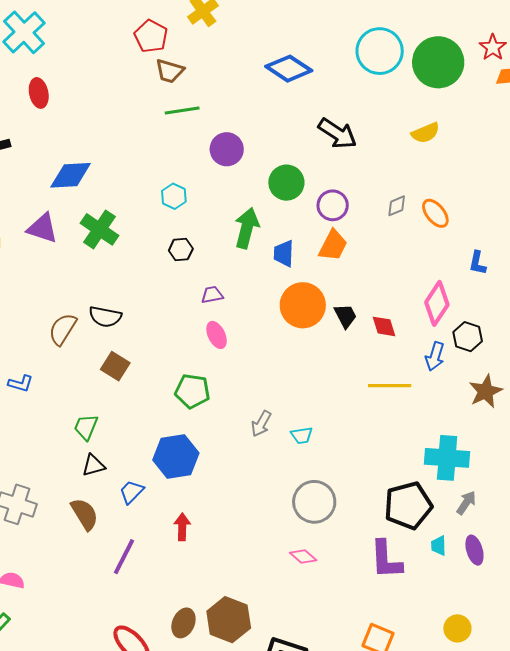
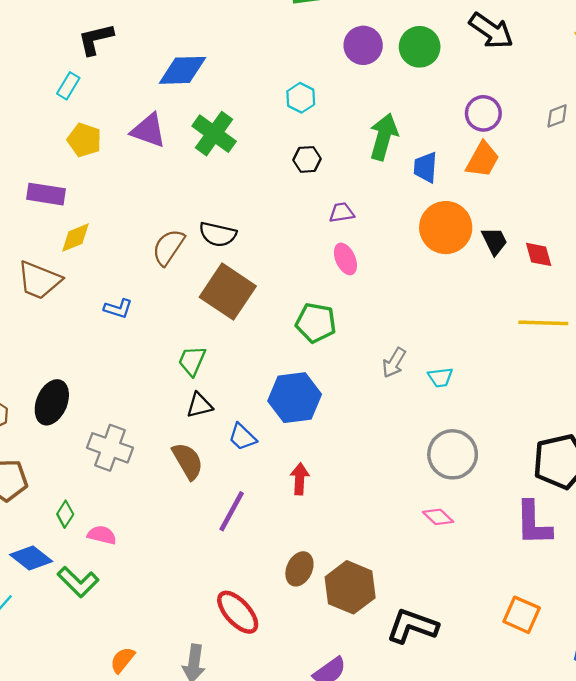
green circle: (286, 183) -> (420, 47), moved
brown square: (115, 366) -> (228, 292), size x1.6
blue trapezoid: (131, 492) -> (242, 437), turned -92
brown ellipse: (183, 623) -> (299, 569), moved

